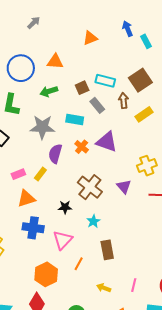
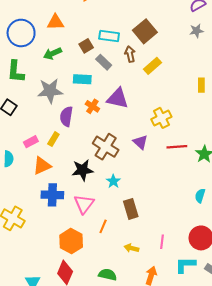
black star: (65, 207) -> (83, 170), size x1.5

